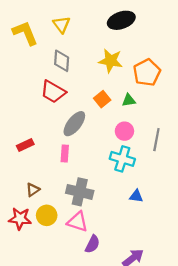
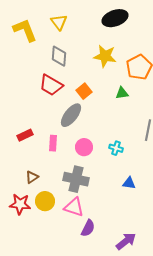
orange square: (102, 99) -> (84, 91), moved
pink circle: (124, 131) -> (84, 147), moved
pink rectangle: (65, 154) -> (53, 143), moved
cyan cross: (122, 159) -> (116, 148), size x0.6

